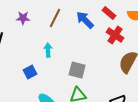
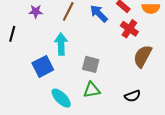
cyan arrow: (48, 50) -> (61, 44), size x1.5
blue square: (30, 72) -> (43, 66), size x1.5

